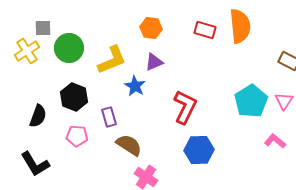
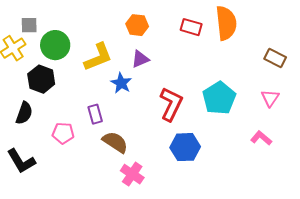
black hexagon: (74, 97) -> (41, 79), moved
cyan pentagon: (251, 101) -> (219, 98), moved

